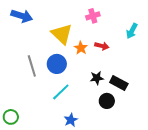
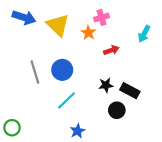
yellow triangle: (62, 34) -> (58, 25), moved
red arrow: (102, 46) -> (111, 50), turned -32
orange star: (81, 48) -> (88, 33), moved

